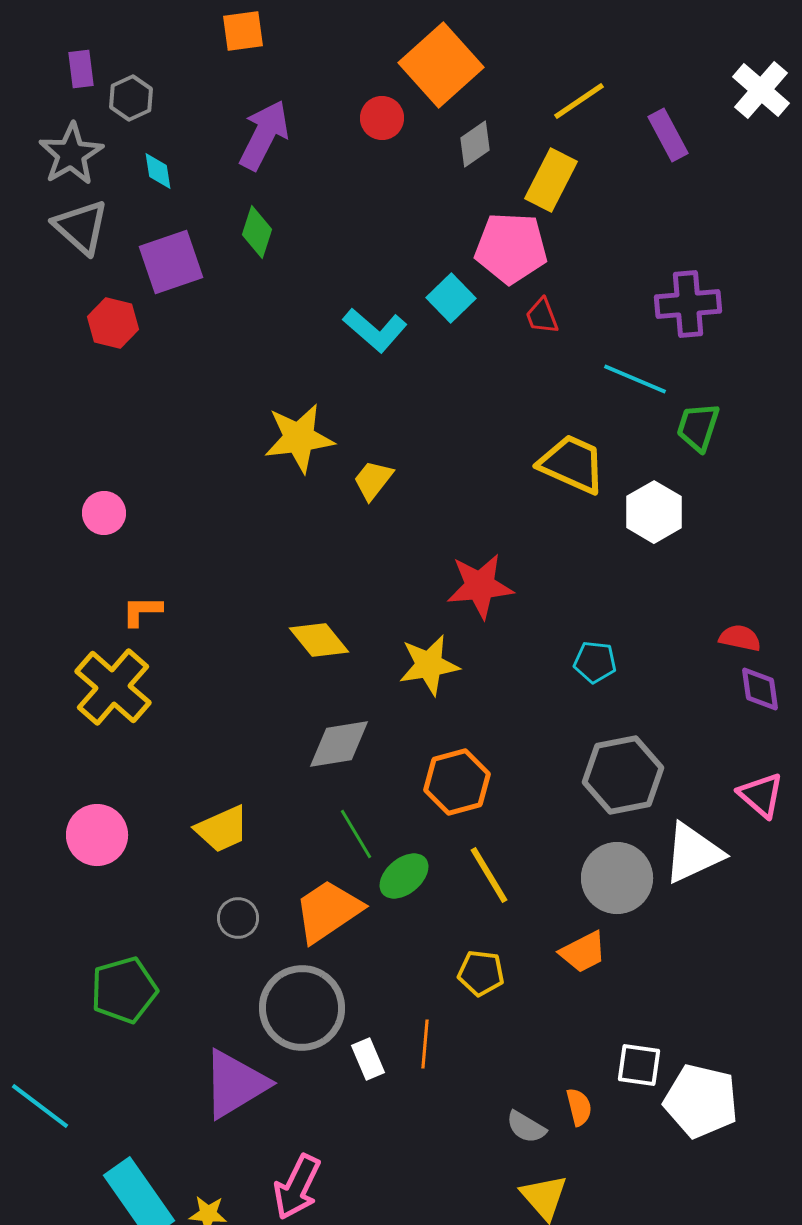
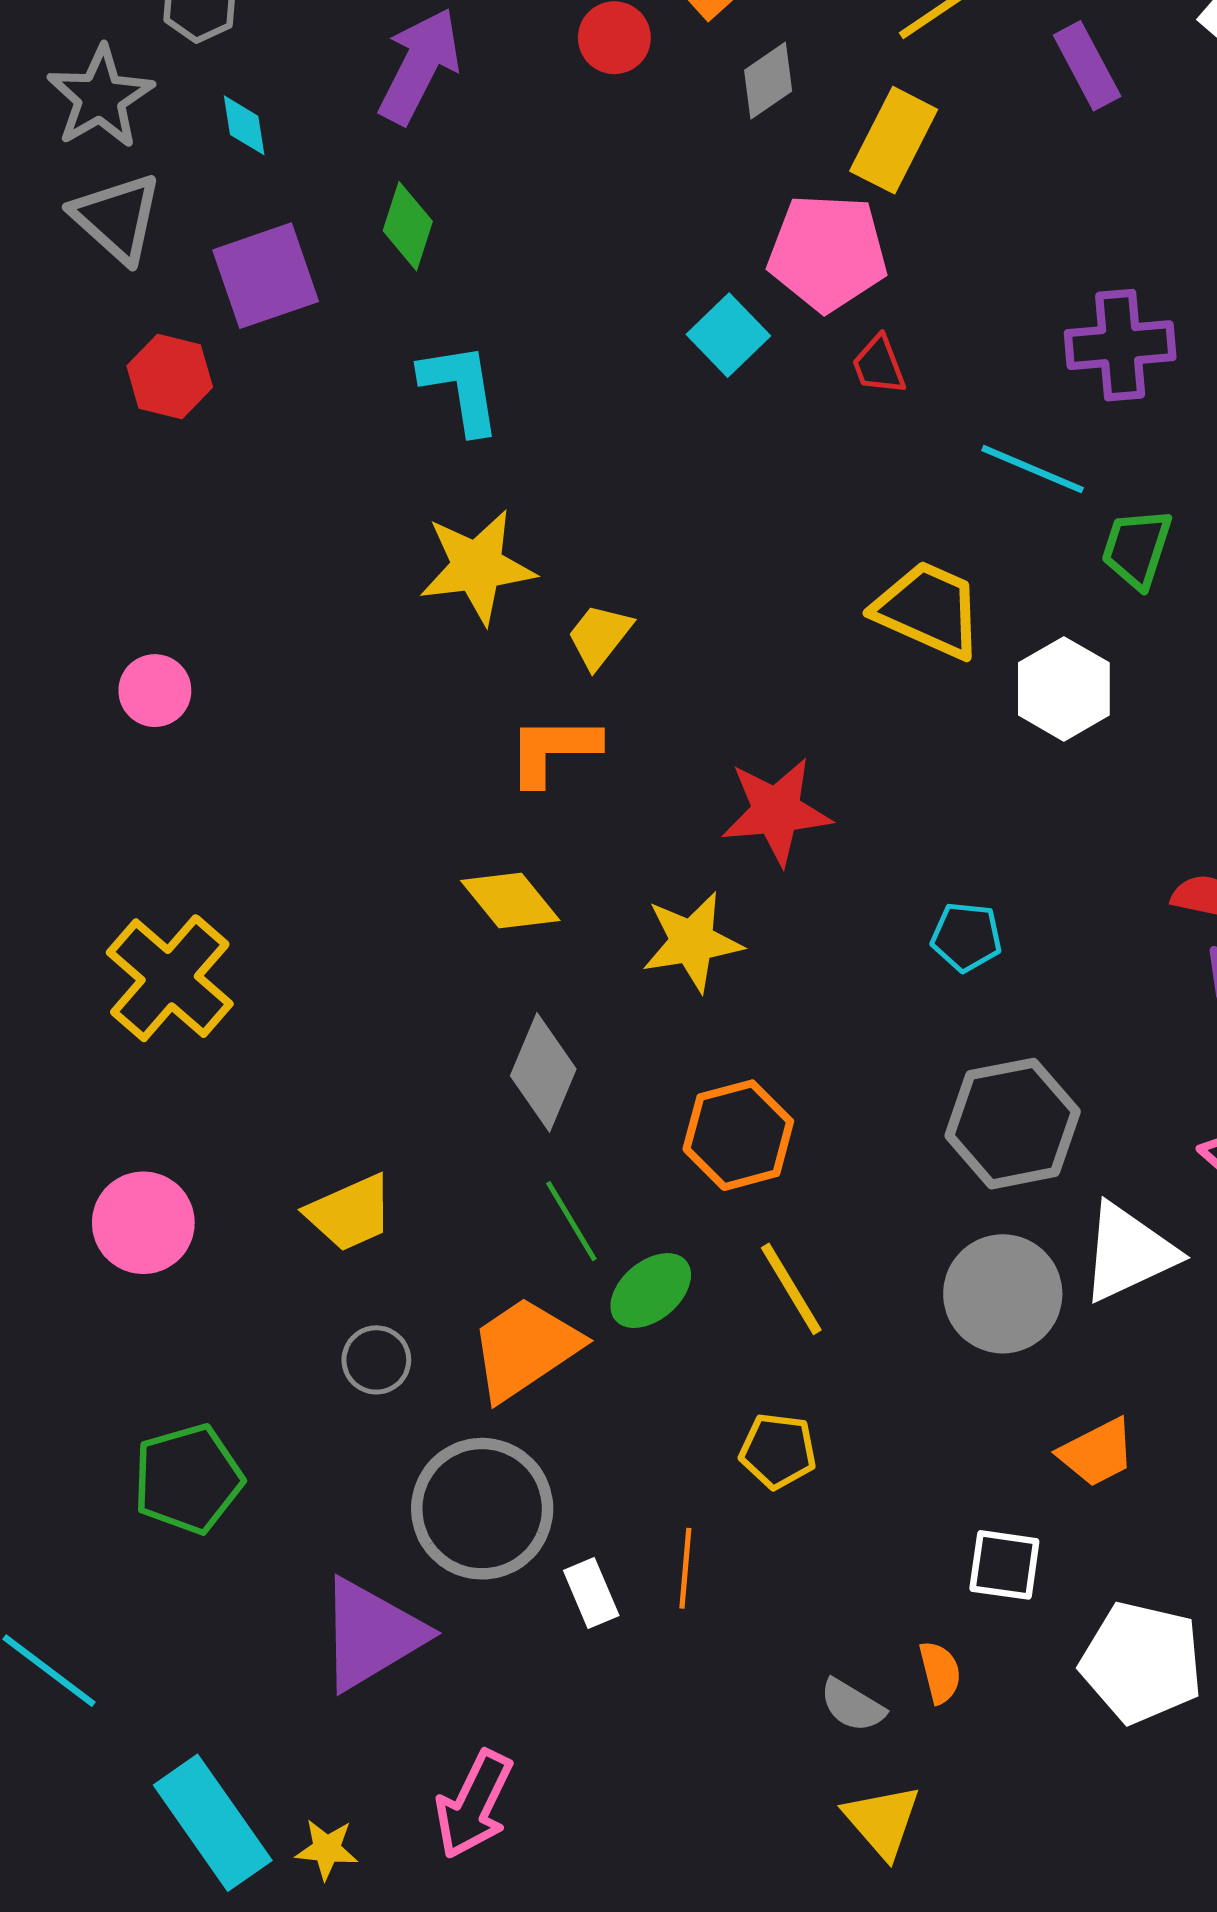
cyan L-shape: (375, 330) -> (461, 388), moved, turned -140
orange L-shape: (142, 611) -> (553, 750), moved, size x1.4
gray diamond: (339, 744) -> (543, 1072), turned -58
orange trapezoid: (583, 952) -> (1097, 1453), moved
white square: (639, 1065) -> (1004, 1565), moved

